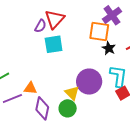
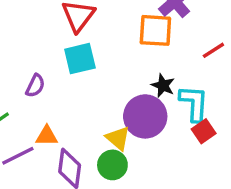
purple semicircle: (40, 26) -> (35, 86), moved
black star: (109, 48) -> (163, 86), moved

